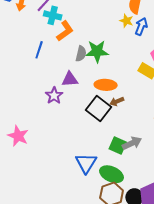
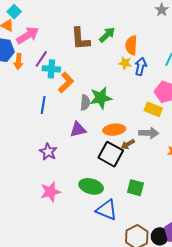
purple star: (54, 96) -> (48, 152), moved
pink star: (18, 136) -> (50, 192), moved, turned -30
gray arrow: (132, 143) -> (149, 133), moved, turned 36
blue triangle: (86, 163) -> (107, 210), turned -30
green ellipse: (111, 174) -> (91, 186), moved

